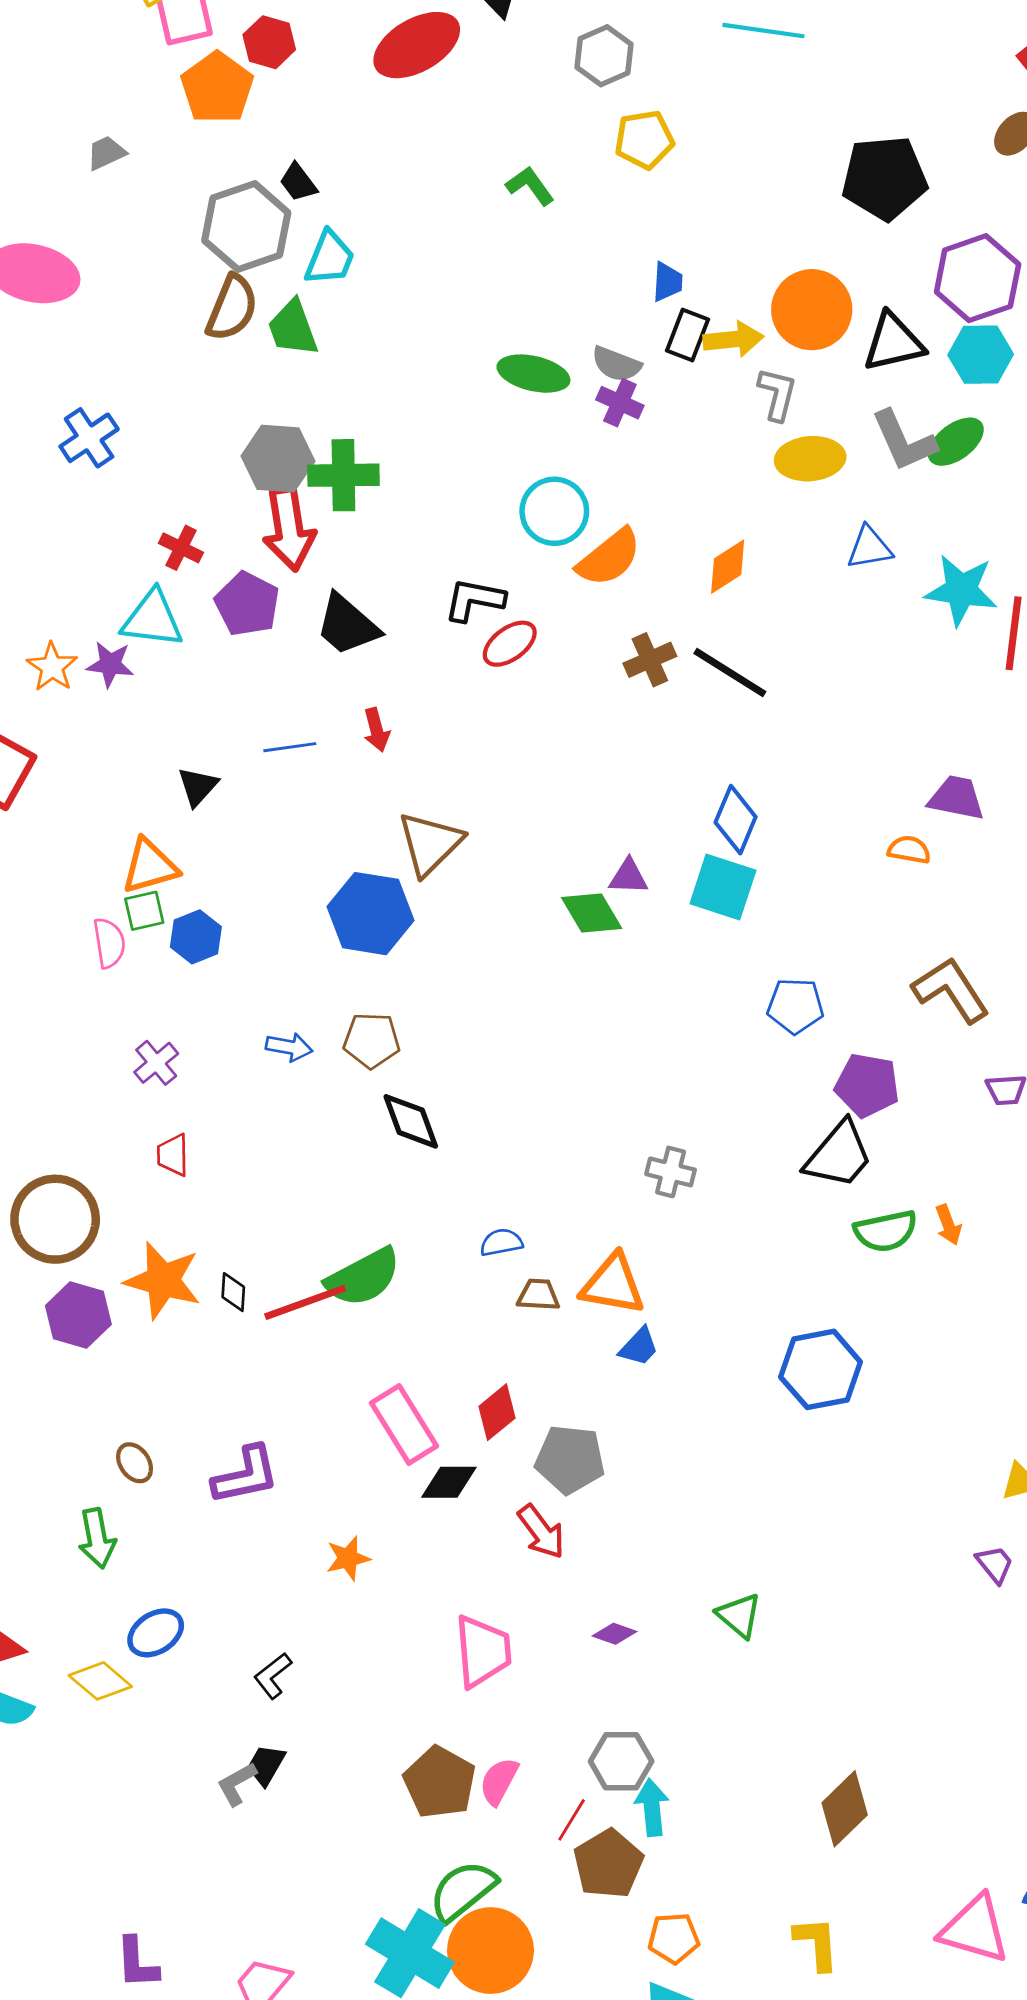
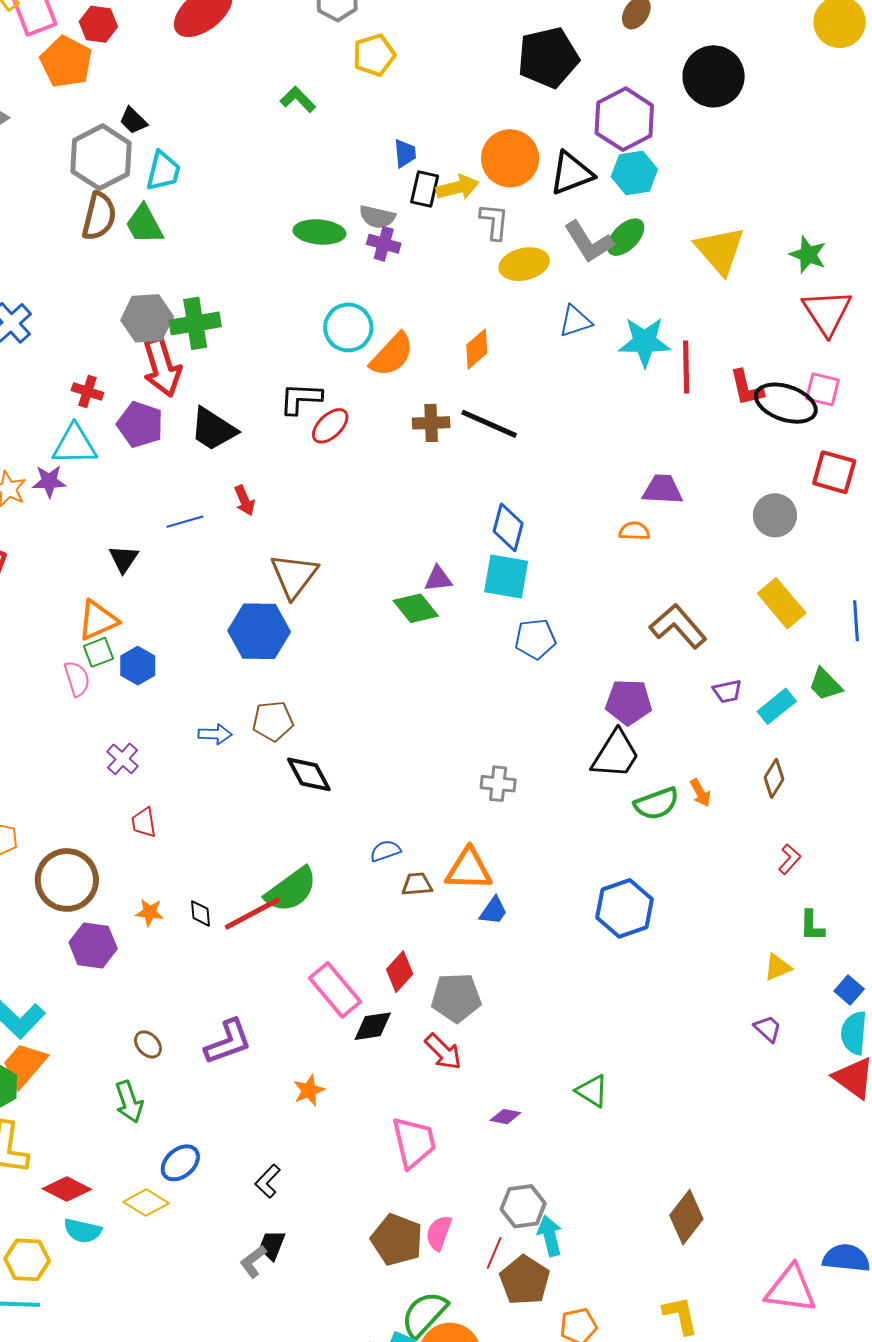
brown cross: (650, 660) -> (431, 423), turned 30
blue pentagon: (795, 1006) -> (535, 639), moved
orange star: (163, 1280) -> (149, 912), size x0.5

